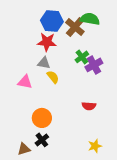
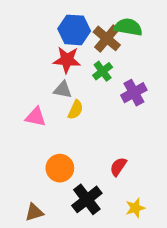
green cross: (82, 57) -> (103, 71), moved
yellow semicircle: (53, 77) -> (75, 110), turned 64
red semicircle: (89, 106) -> (118, 167), moved, turned 120
black cross: (42, 140) -> (87, 199), moved, size x1.5

